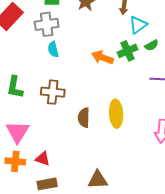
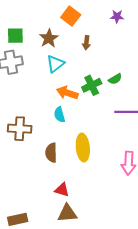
cyan triangle: (138, 25) -> (55, 64), moved
cyan semicircle: (53, 49) -> (59, 115), moved
red triangle: (43, 159) -> (62, 190), moved

